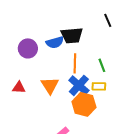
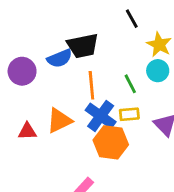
orange triangle: (50, 85) -> (59, 121), turned 42
red triangle: (19, 87) -> (27, 131), moved

